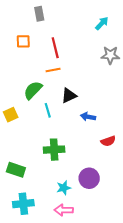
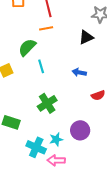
black triangle: (69, 95) -> (86, 37), moved
green cross: (54, 150) -> (47, 103), turned -30
cyan cross: (23, 204) -> (36, 147), moved, turned 30

